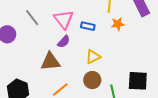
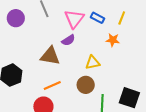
orange star: (118, 24) -> (113, 40), moved
blue rectangle: (88, 26) -> (98, 18), moved

